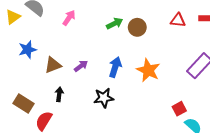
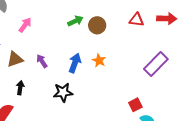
pink arrow: (69, 18) -> (25, 25), moved
purple arrow: (81, 66) -> (42, 61), turned -88
orange star: (148, 70) -> (99, 60), moved, size x0.6

